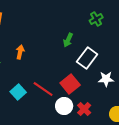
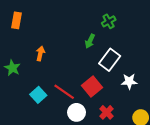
green cross: (96, 19) -> (109, 21), moved
white circle: (64, 106) -> (77, 112), moved

